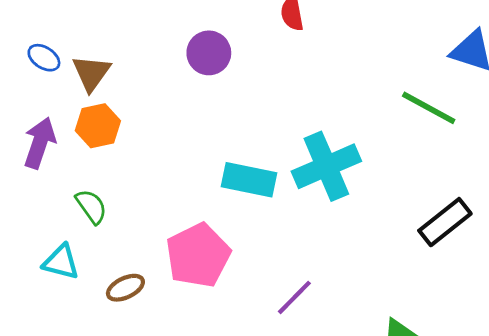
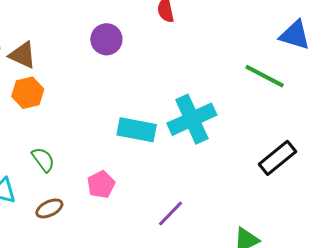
brown triangle: (91, 73) -> (22, 55), turned -40
green semicircle: (91, 206) -> (43, 160), moved
pink pentagon: (198, 255) -> (101, 184), size x0.6

